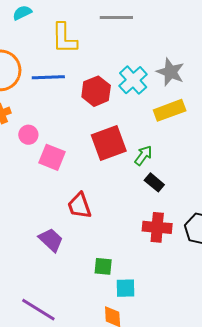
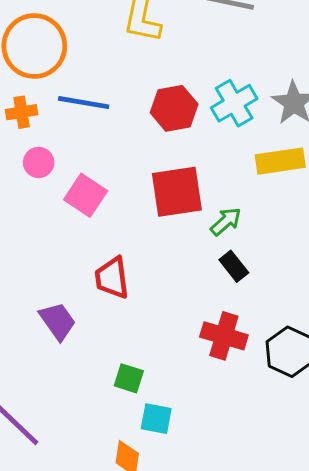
blue line: (48, 77) -> (84, 103), moved
pink circle: (28, 135) -> (39, 162), moved

